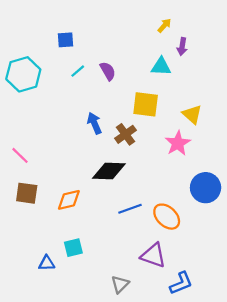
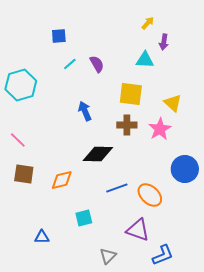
cyan hexagon: (23, 74) -> (21, 85), moved
brown cross: (126, 134) -> (127, 125), moved, turned 36
cyan square: (73, 248) -> (84, 218), moved

